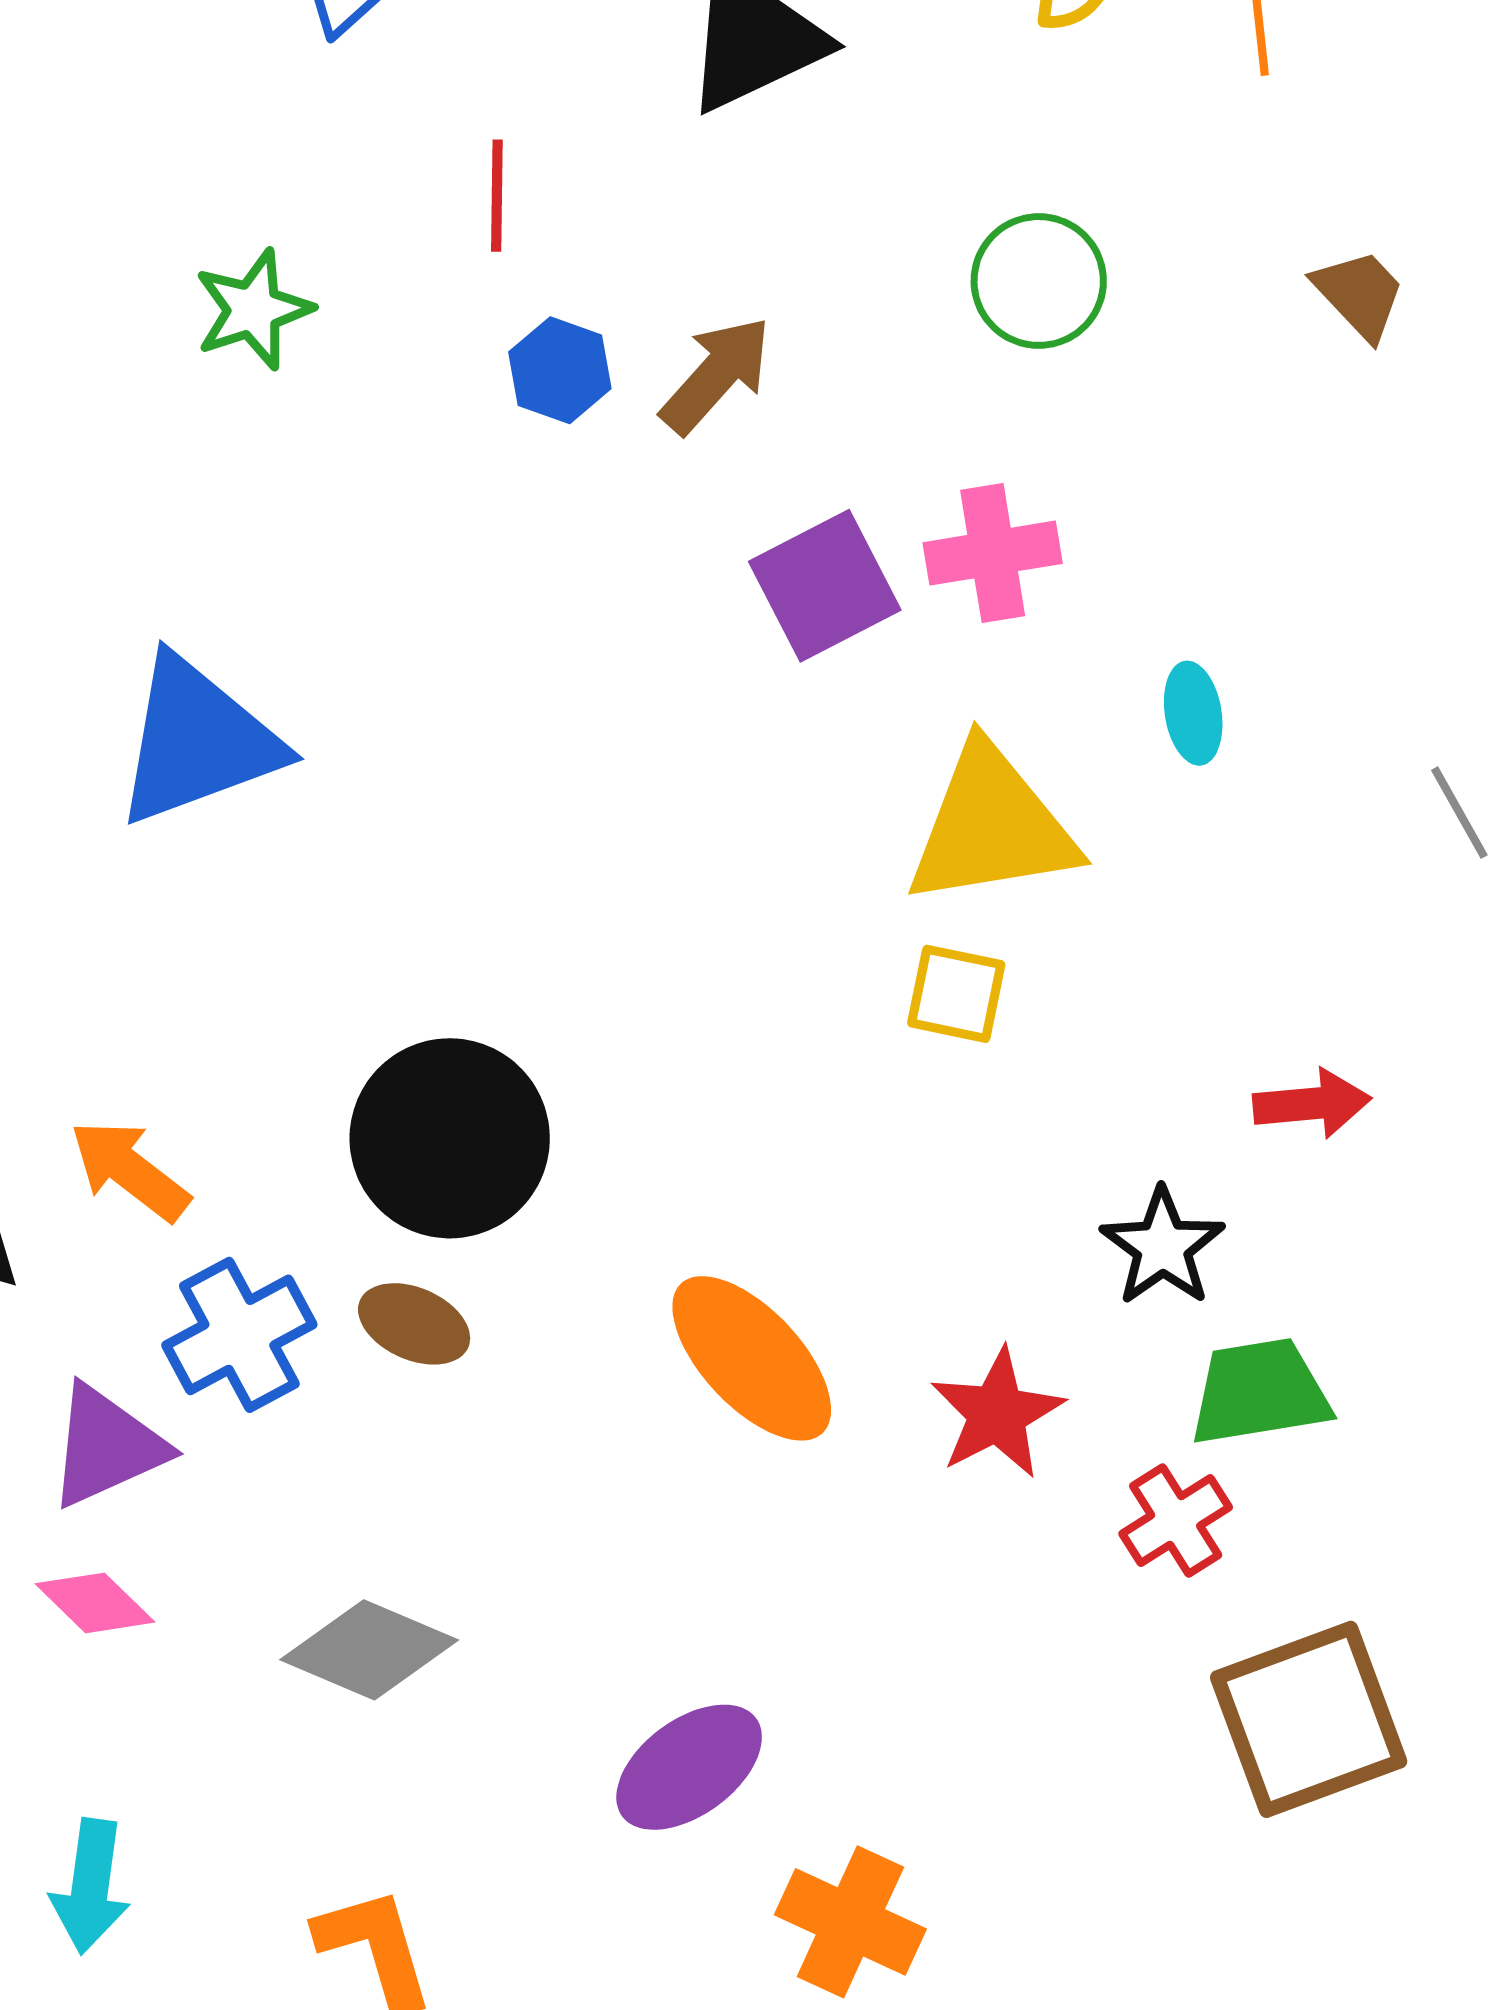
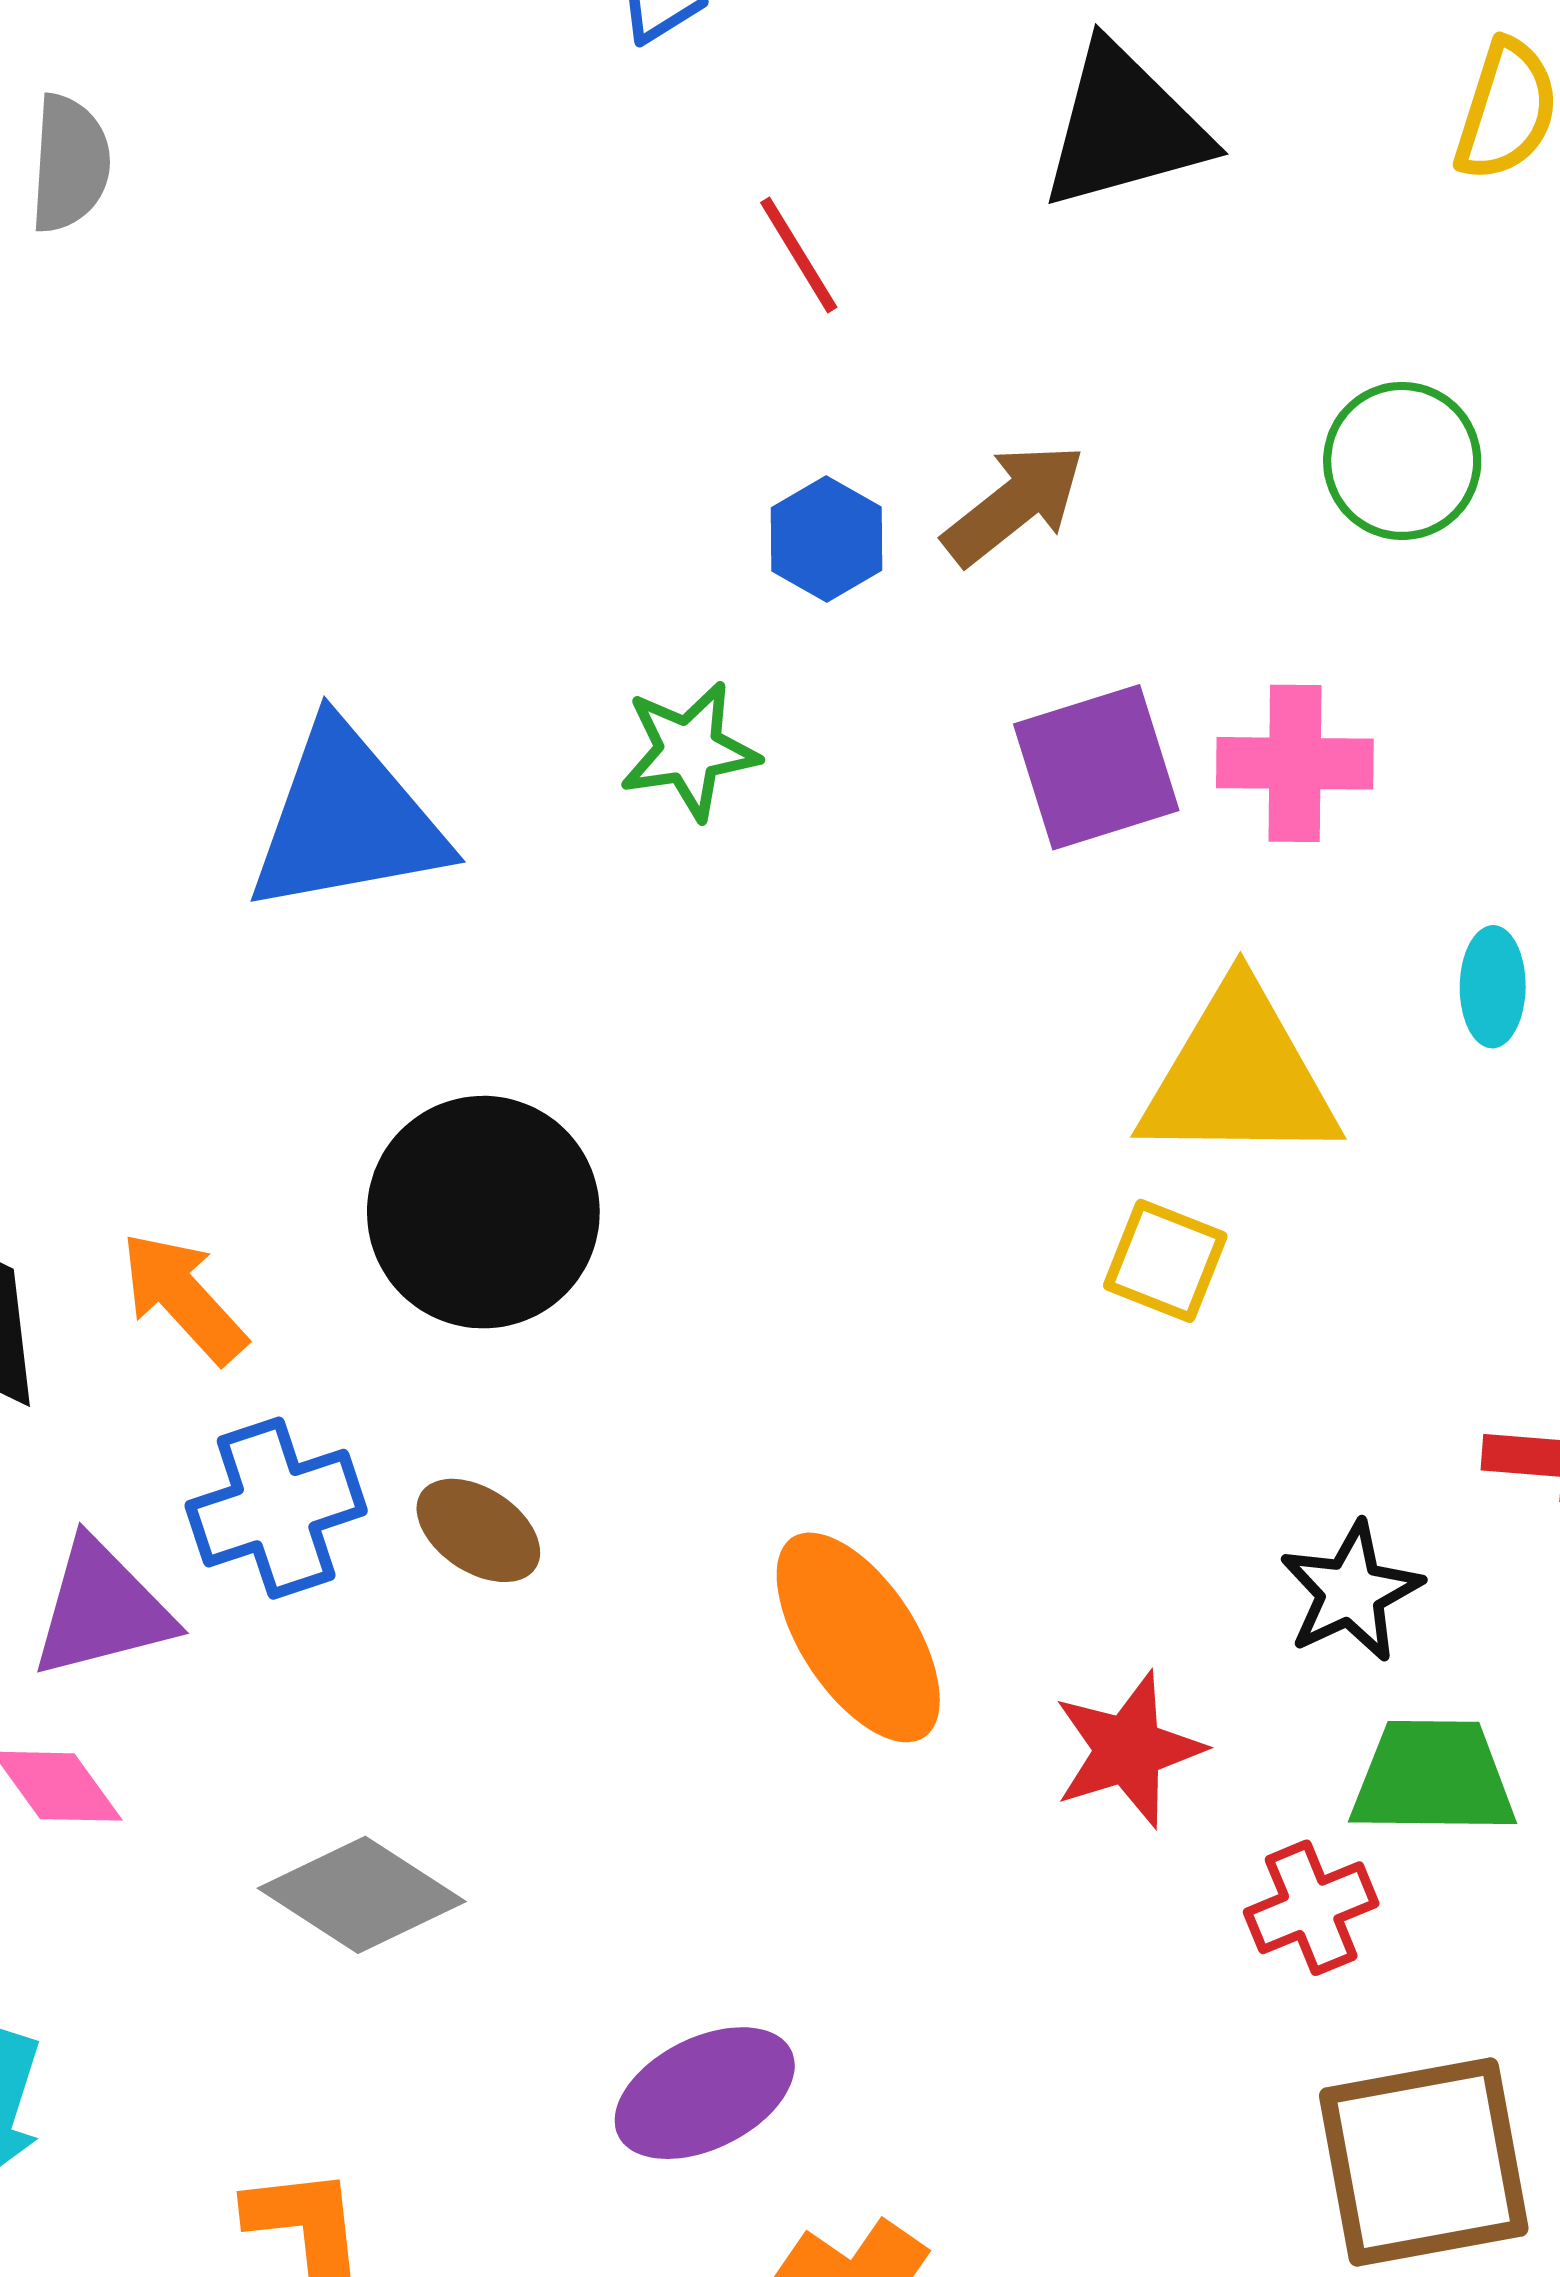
red line: (497, 196) -> (799, 255), turned -42
green star: (253, 310) -> (689, 751), moved
blue hexagon: (560, 370) -> (826, 539), moved
black circle: (450, 1138) -> (483, 1212), moved

